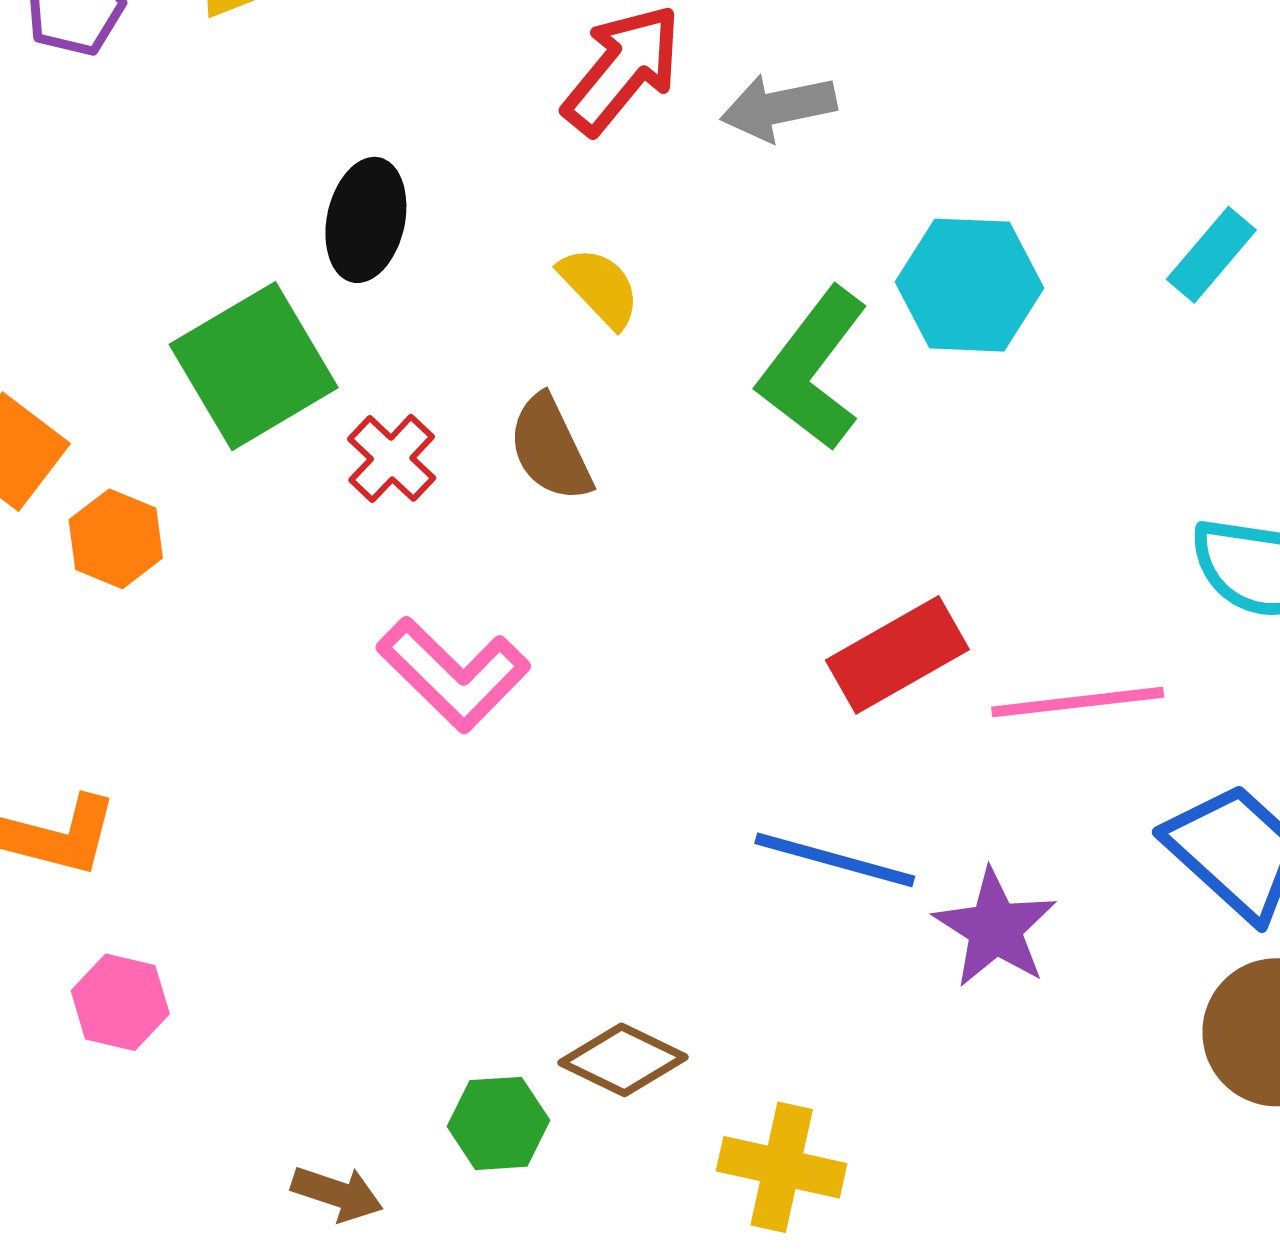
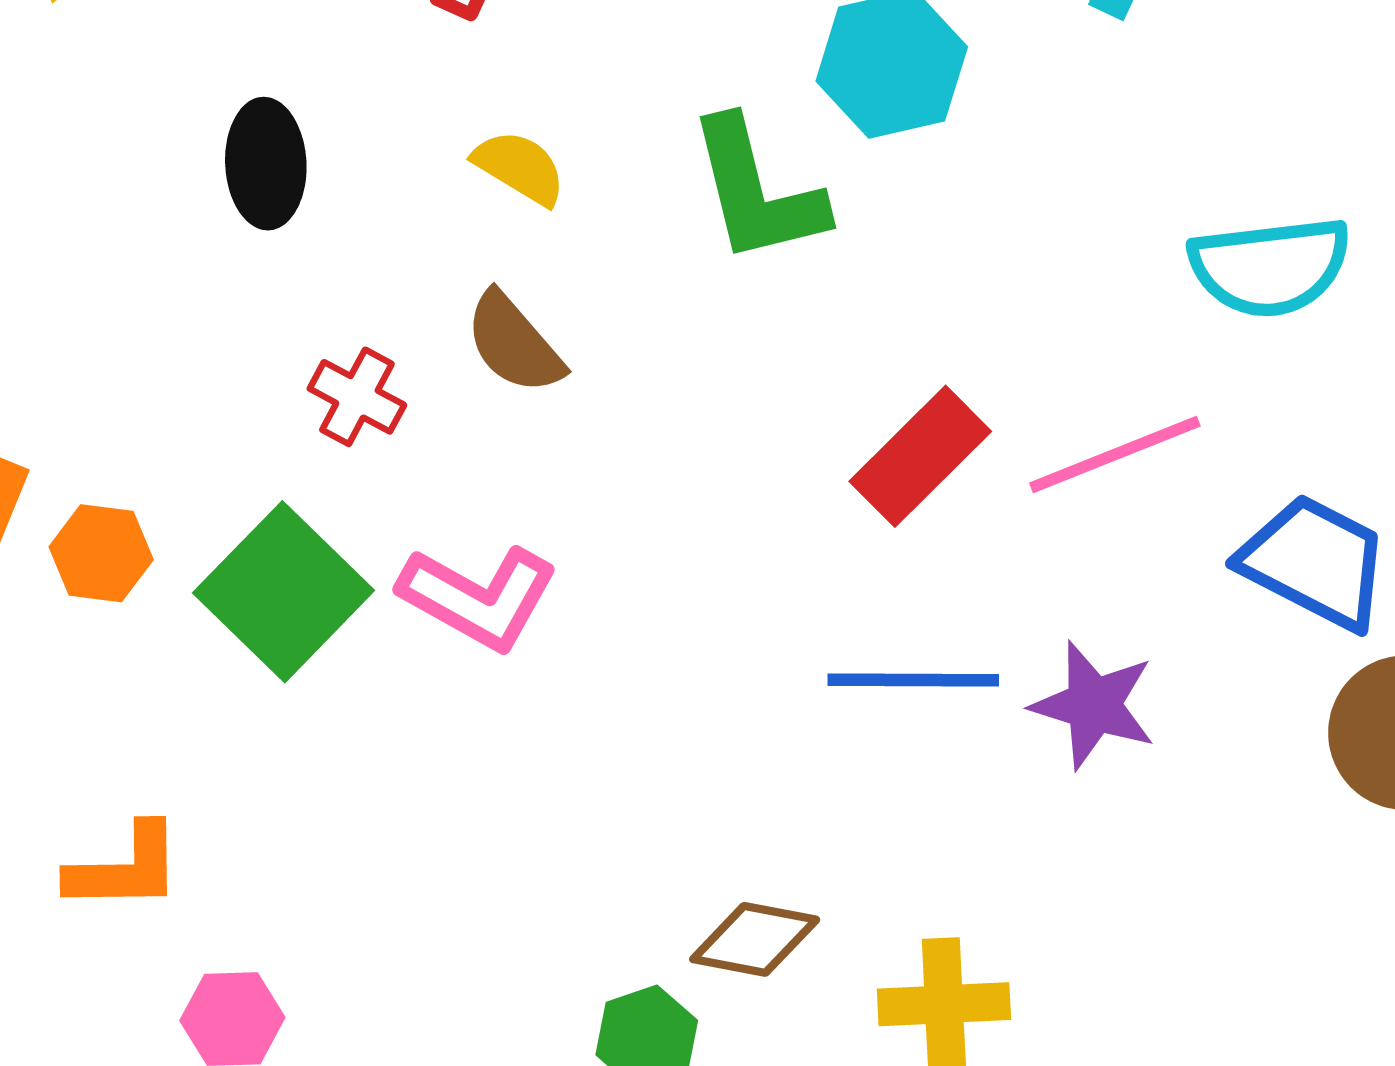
green square: (254, 366) -> (284, 592), moved
green L-shape: (813, 369) -> (757, 191), turned -36

